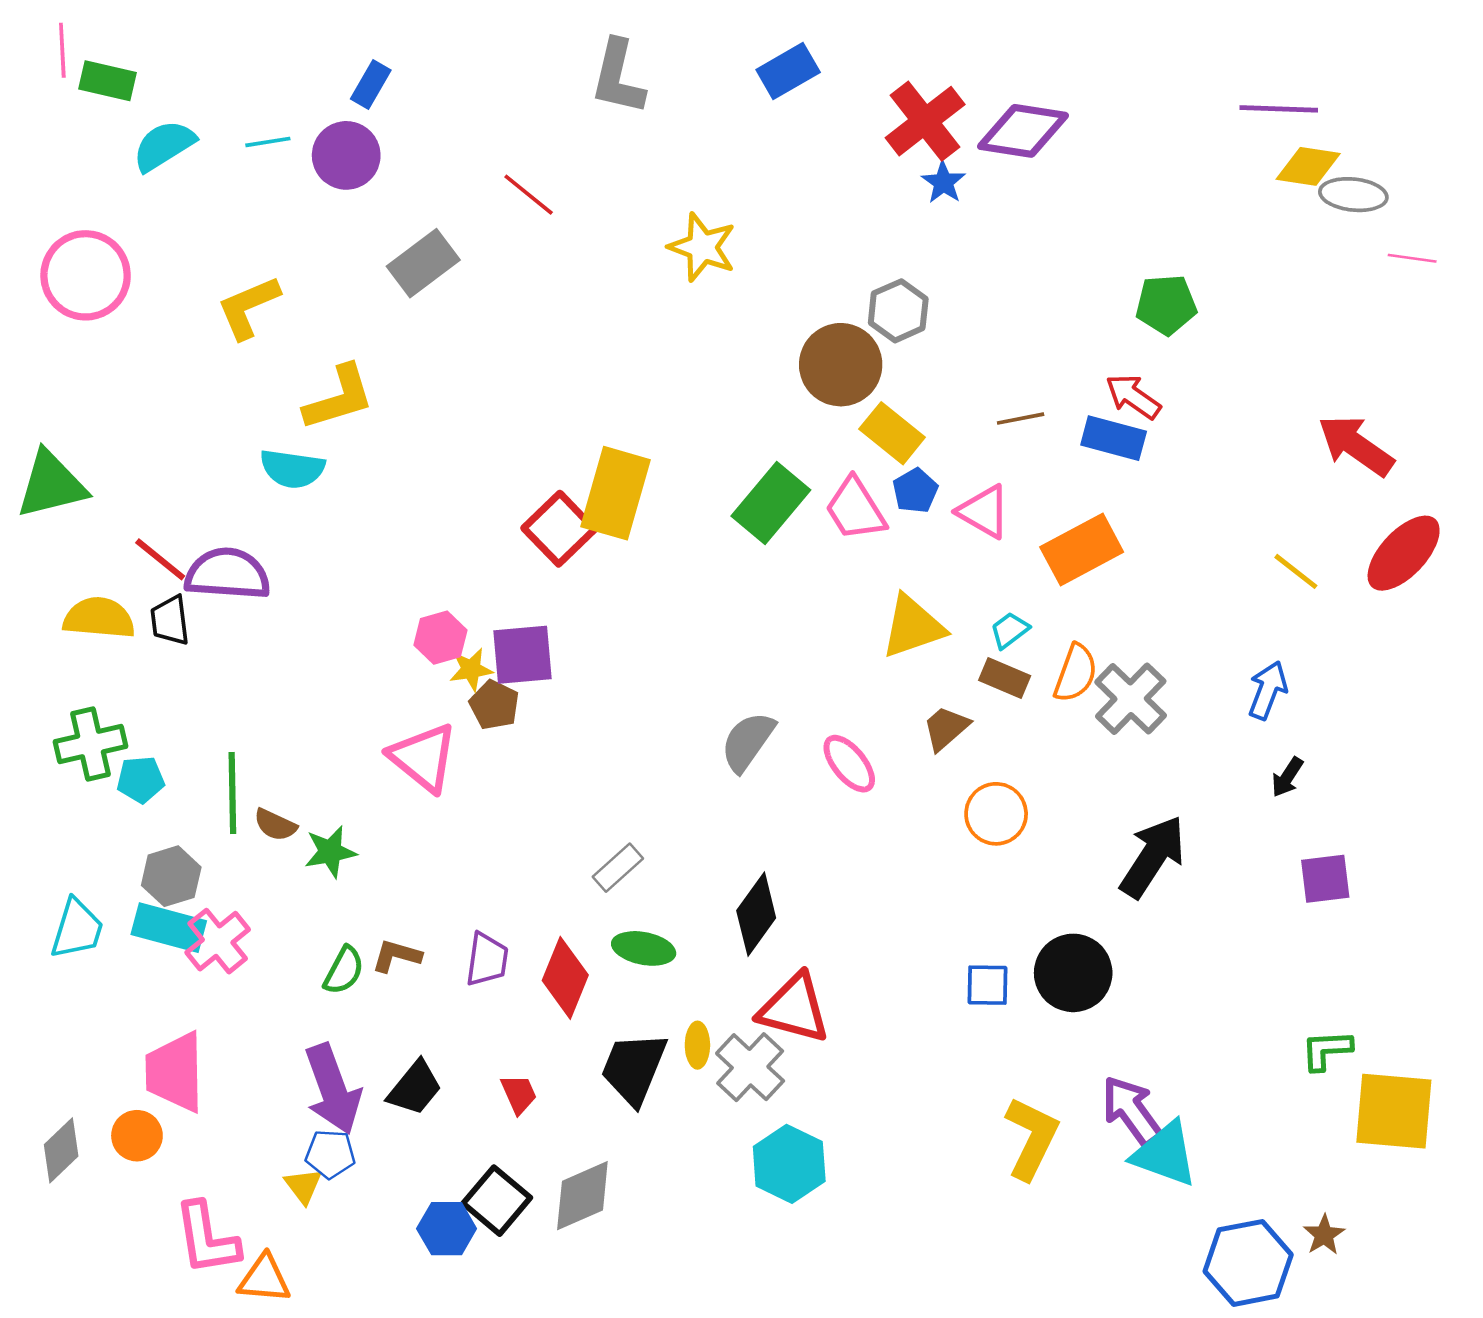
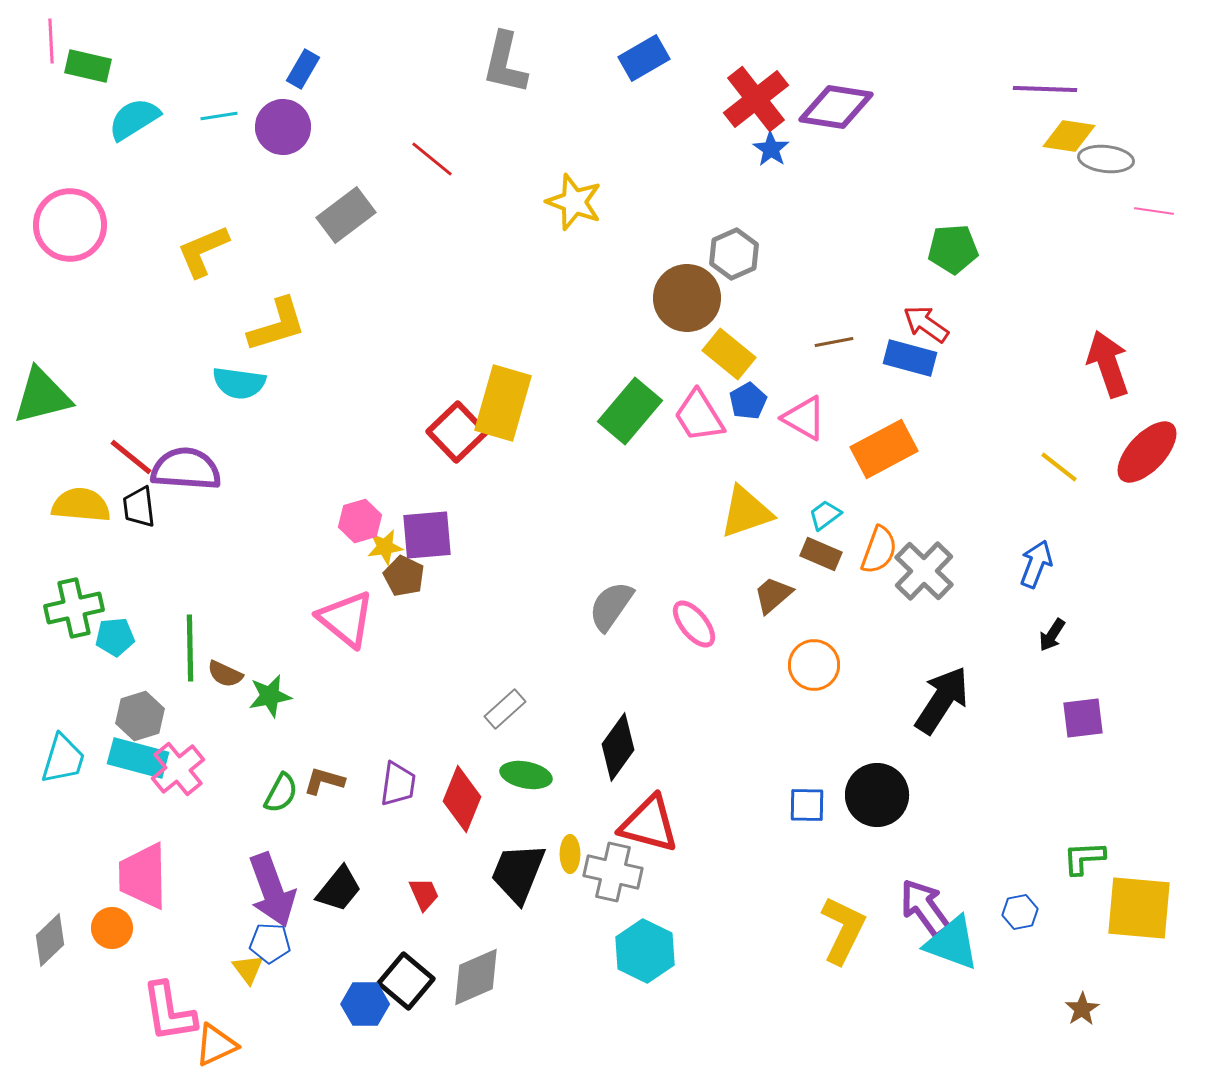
red arrow: (1356, 445) -> (1108, 364), turned 36
gray cross: (750, 1067) -> (613, 872), turned -30
blue hexagon: (1248, 1263) -> (1020, 912), moved, size x0.5
orange triangle: (264, 1279) -> (216, 1045), turned -30

